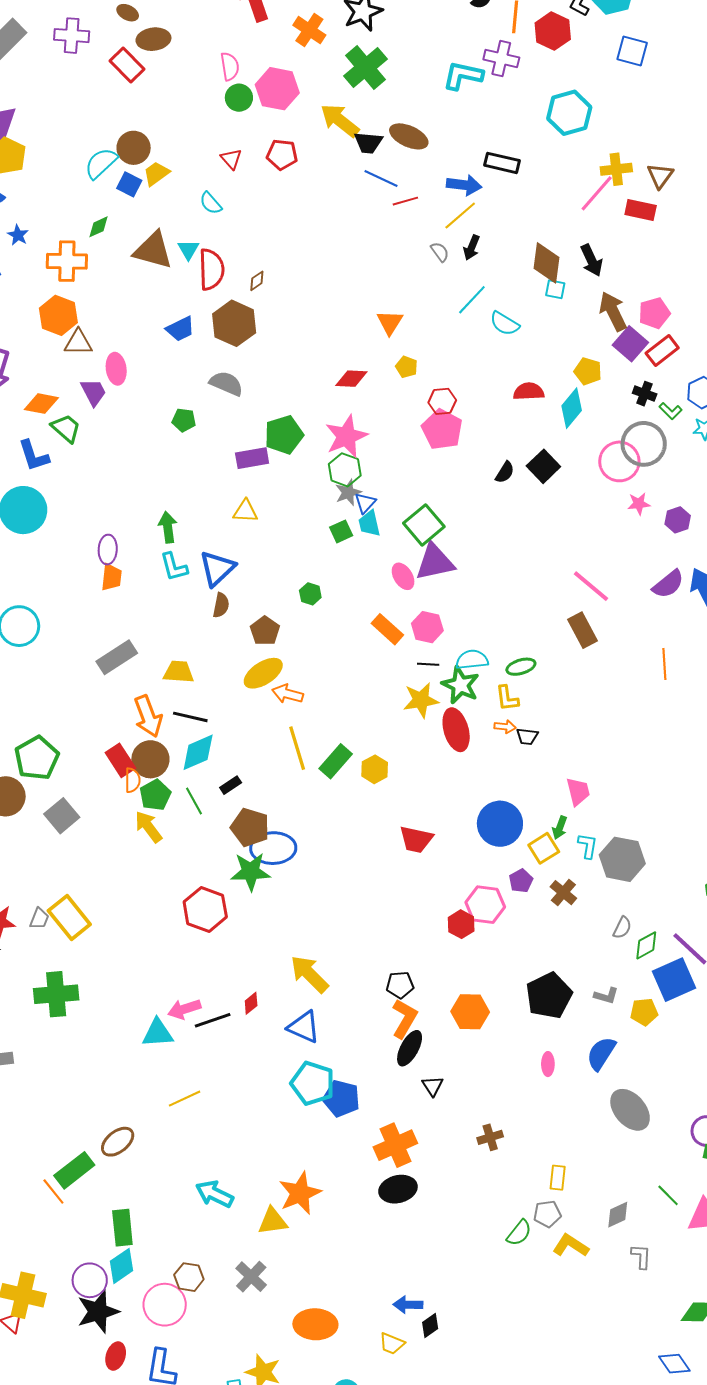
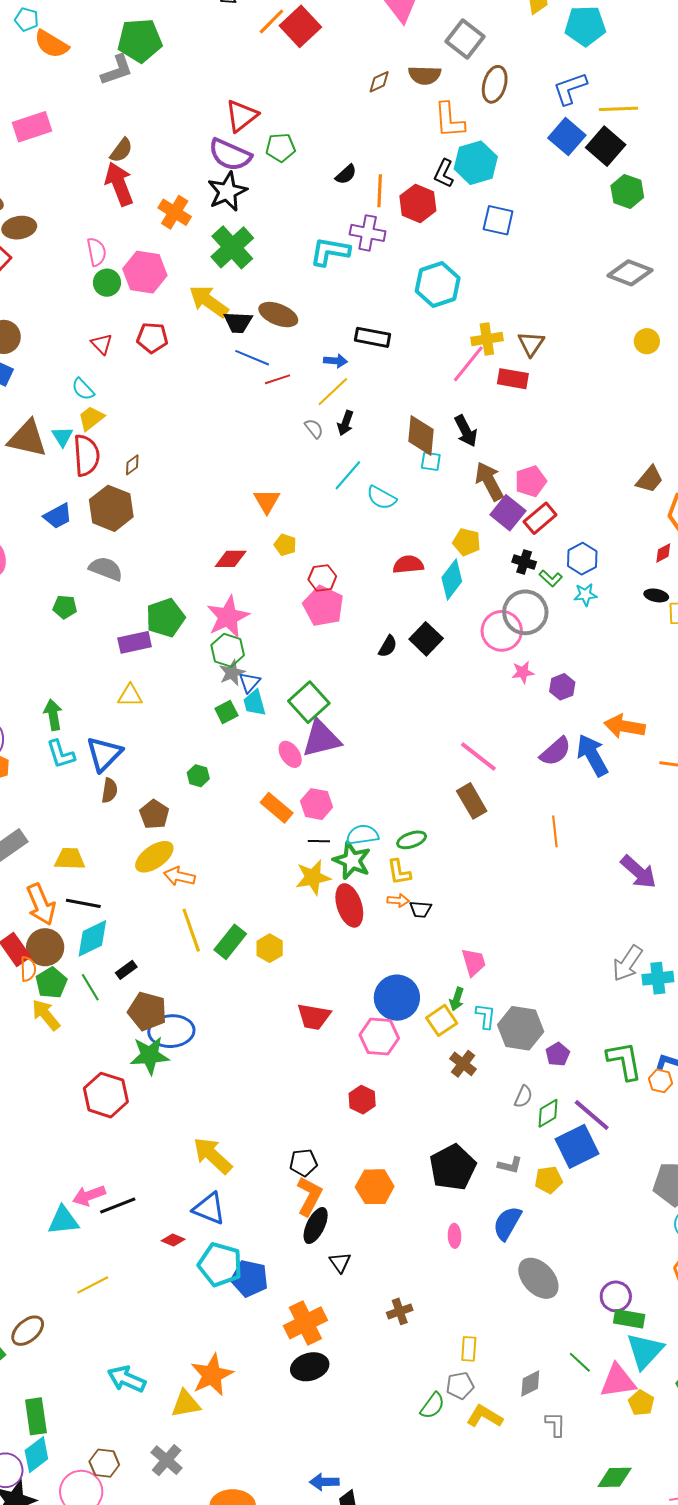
yellow trapezoid: (156, 174) -> (91, 418), moved
blue arrow: (464, 185) -> (335, 361), size x0.7
purple pentagon: (521, 881) -> (558, 1054), moved
pink hexagon: (485, 905) -> (379, 1036), moved
red diamond: (251, 1003) -> (173, 1240), moved, turned 65

